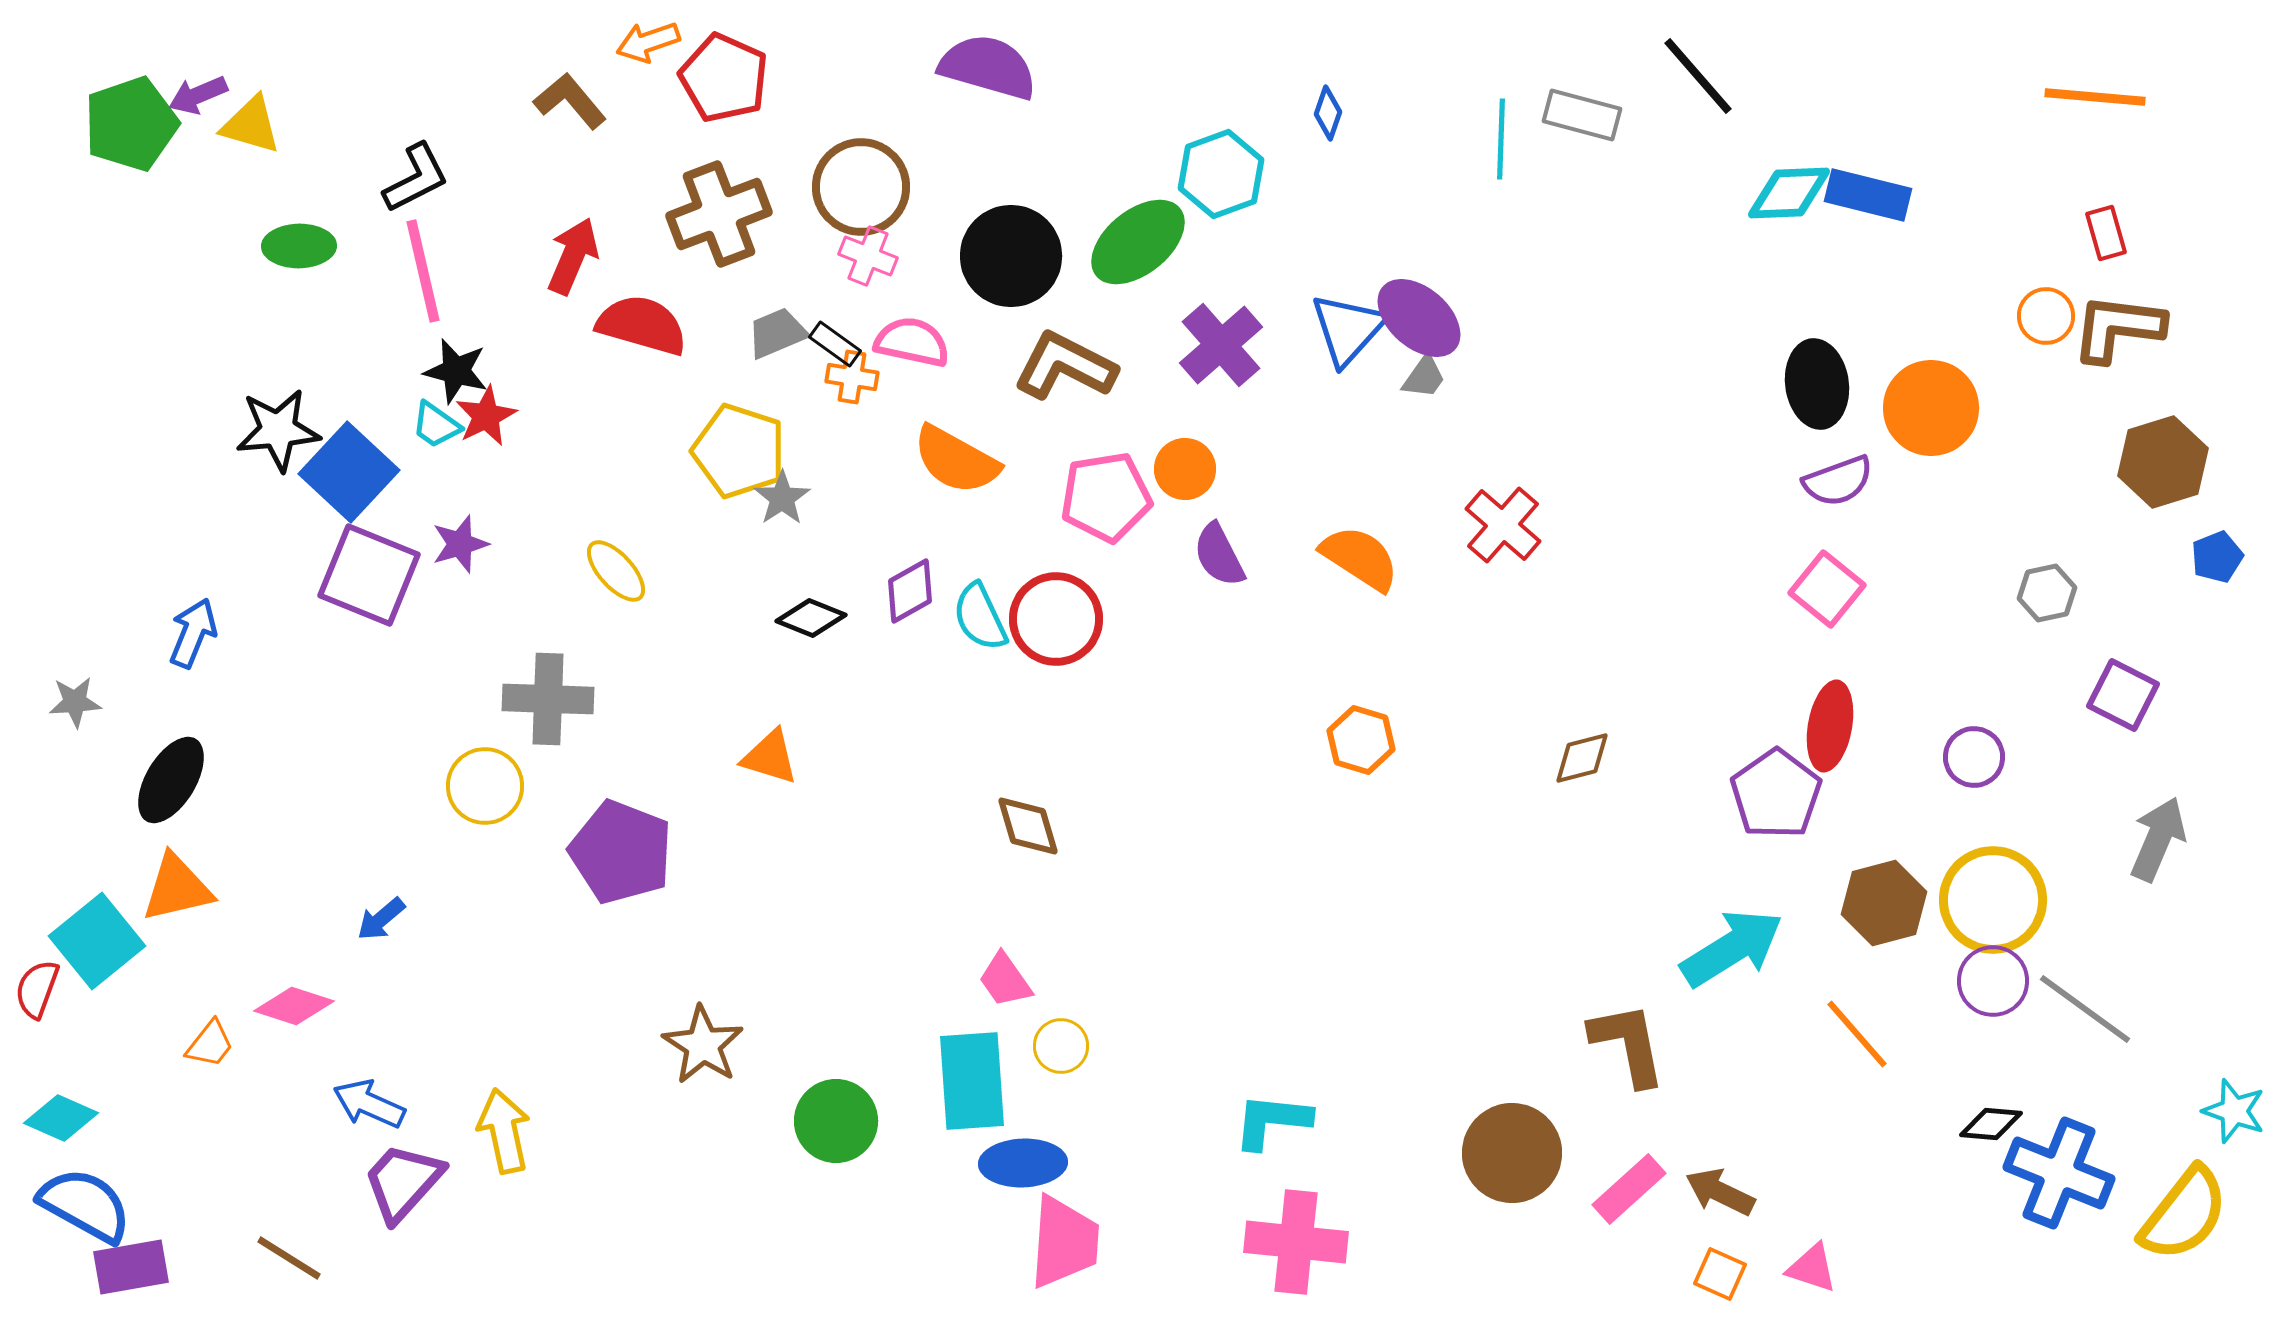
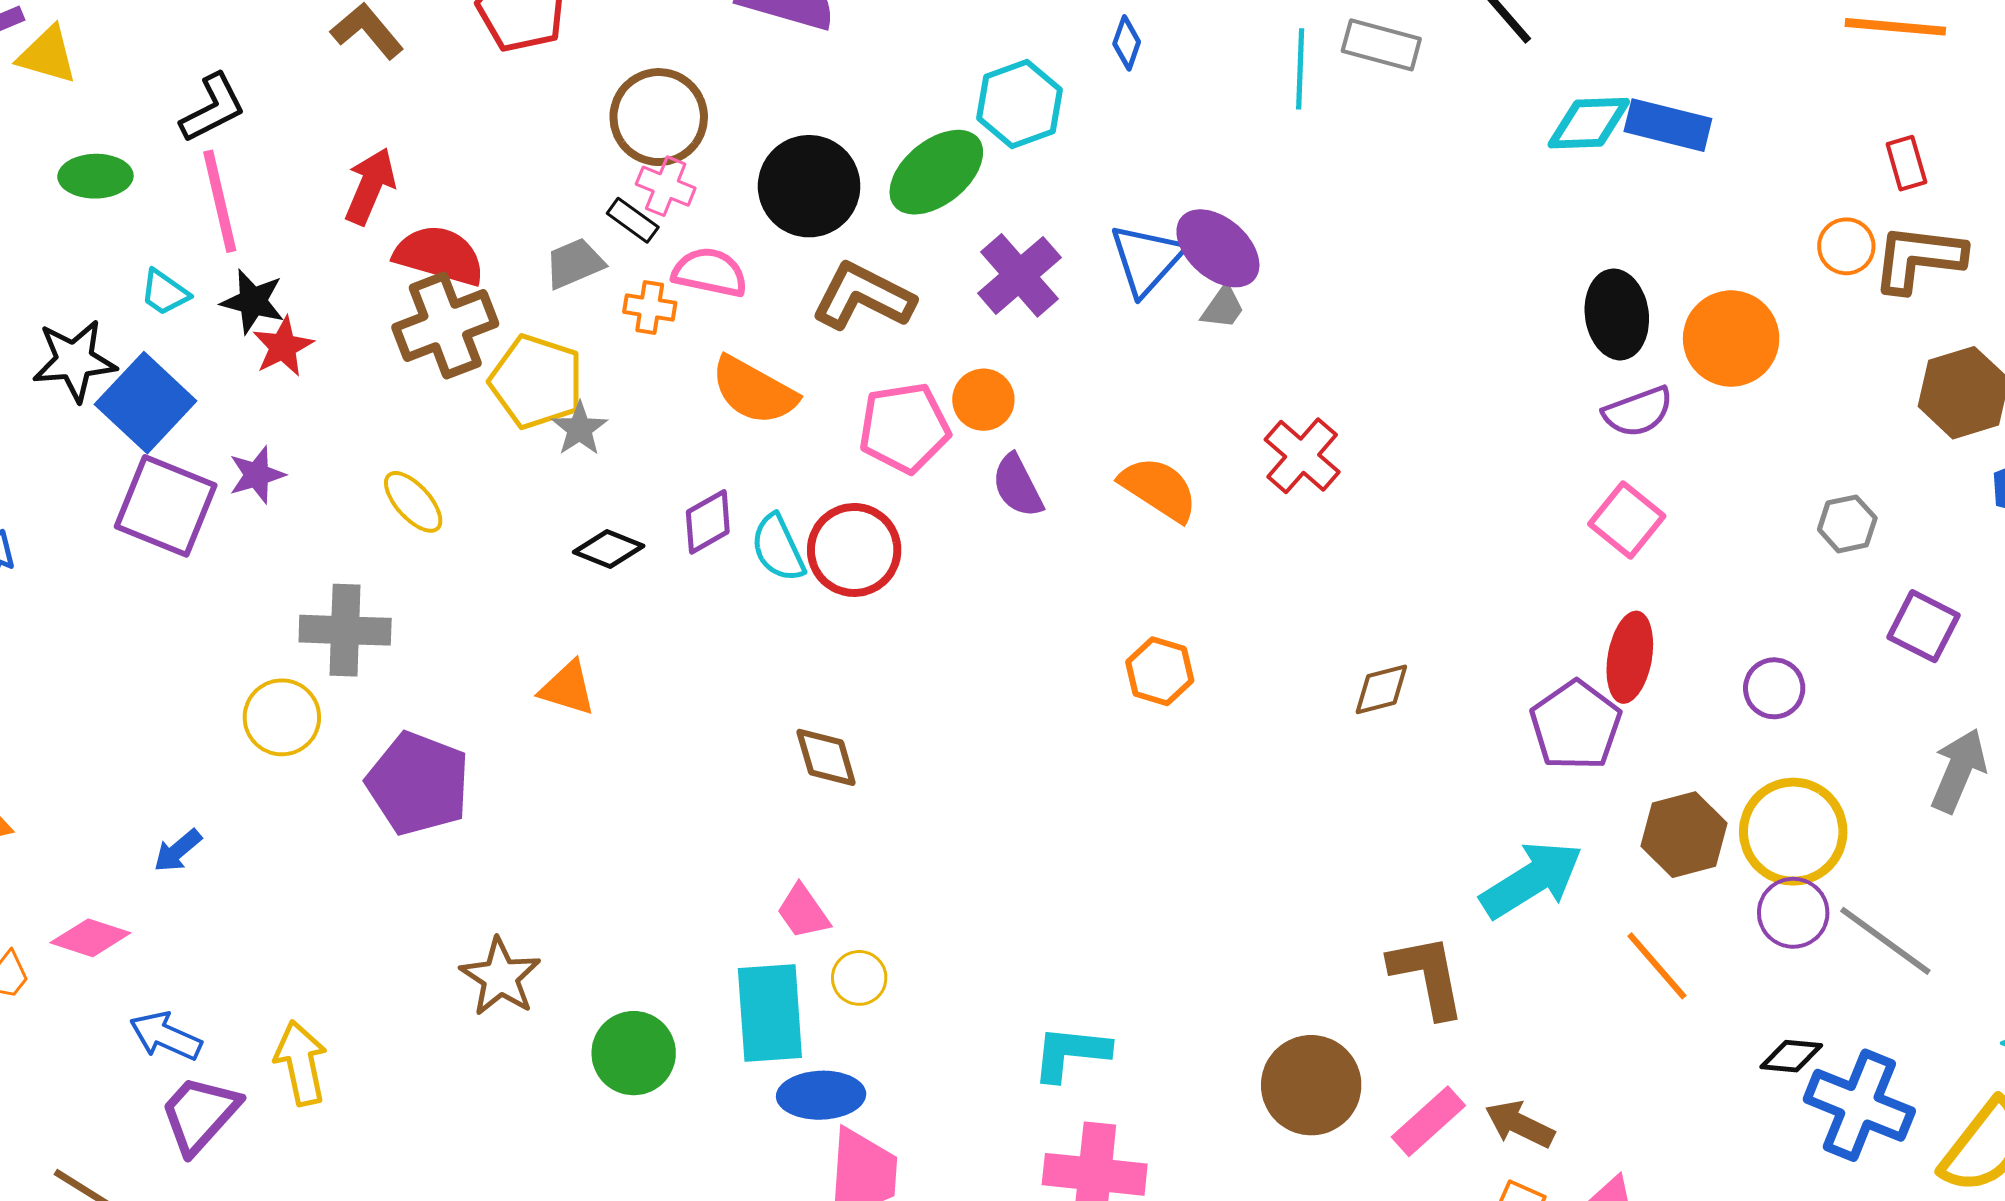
brown cross: (719, 214) -> (445, 325), moved
black rectangle: (835, 344) -> (633, 220), moved
cyan trapezoid: (436, 425) -> (165, 292), moved

